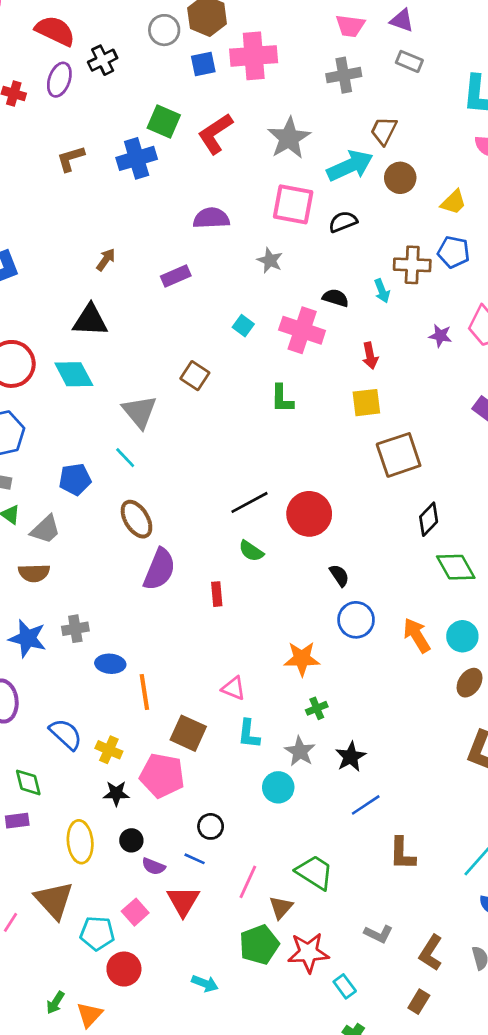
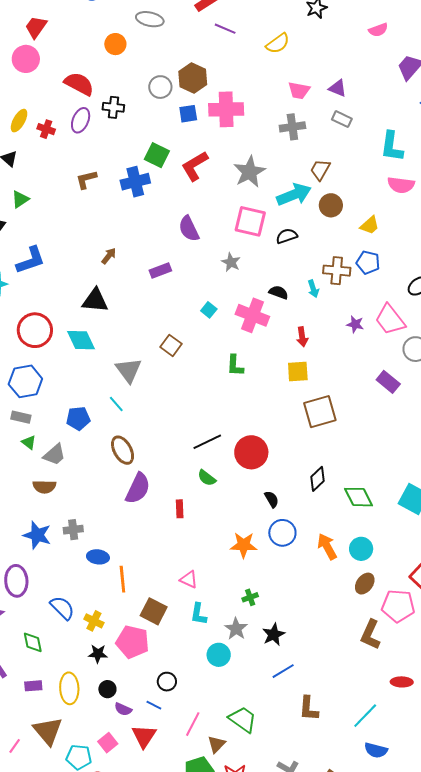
black cross: (103, 60) -> (113, 107), turned 30
purple semicircle: (211, 218) -> (189, 229), turned -116
black diamond: (429, 519) -> (317, 479), moved
orange star: (302, 659) -> (244, 545), moved
purple rectangle: (17, 821) -> (33, 686), moved

